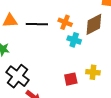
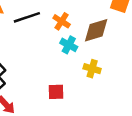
black line: (37, 24) -> (27, 17), turned -30
yellow cross: (93, 72) -> (92, 69), moved

